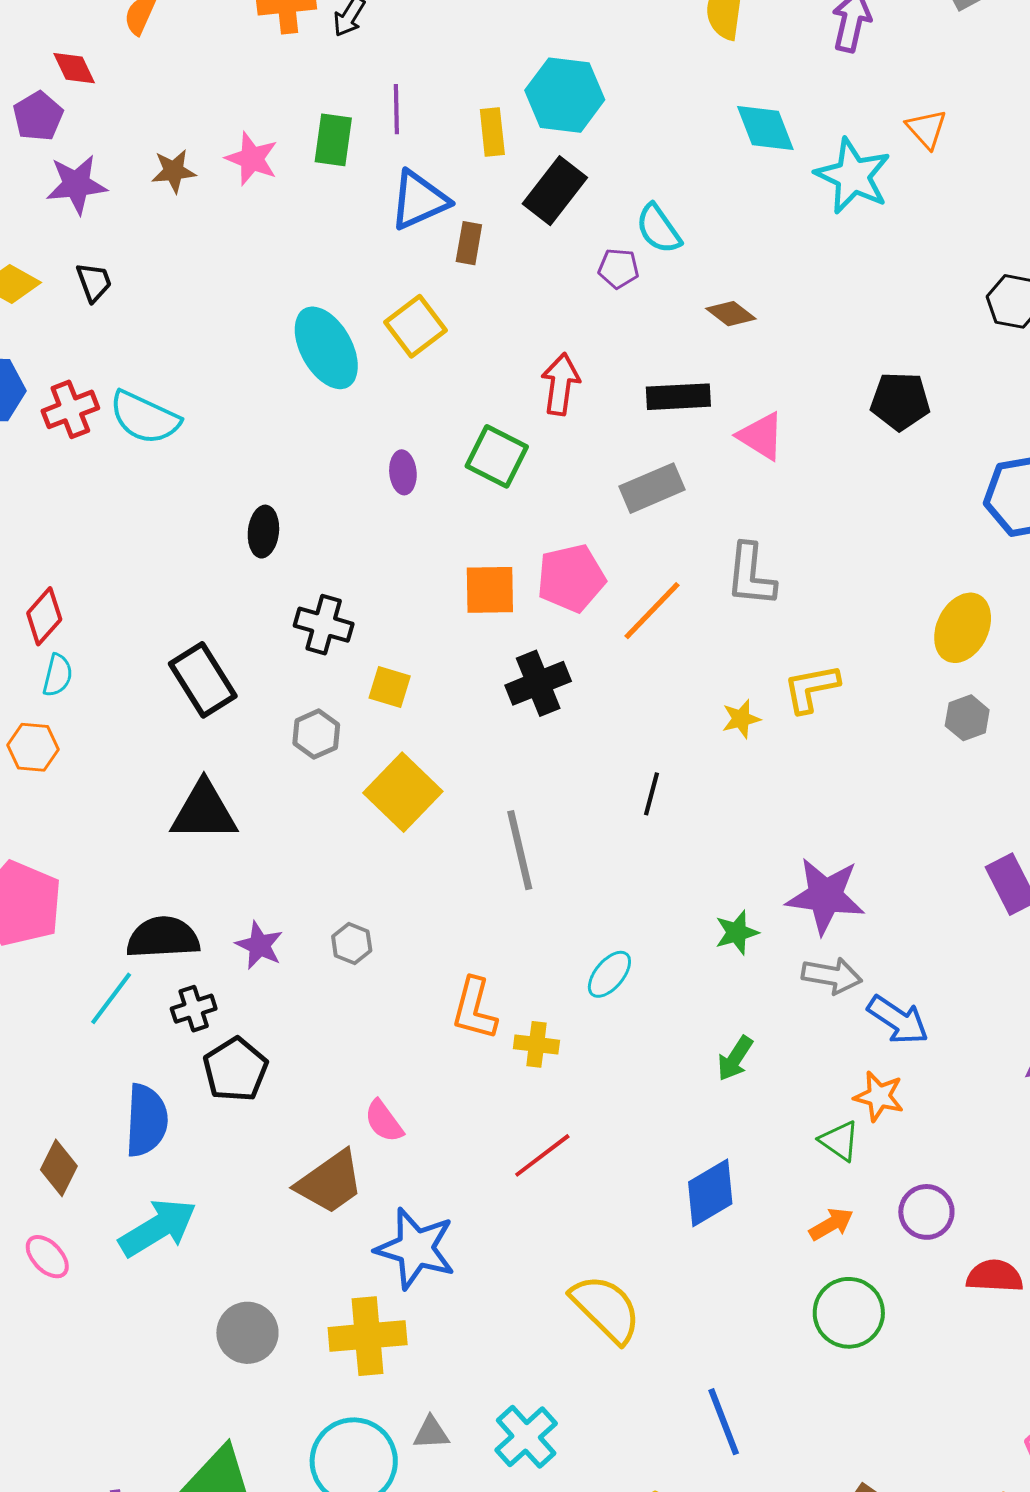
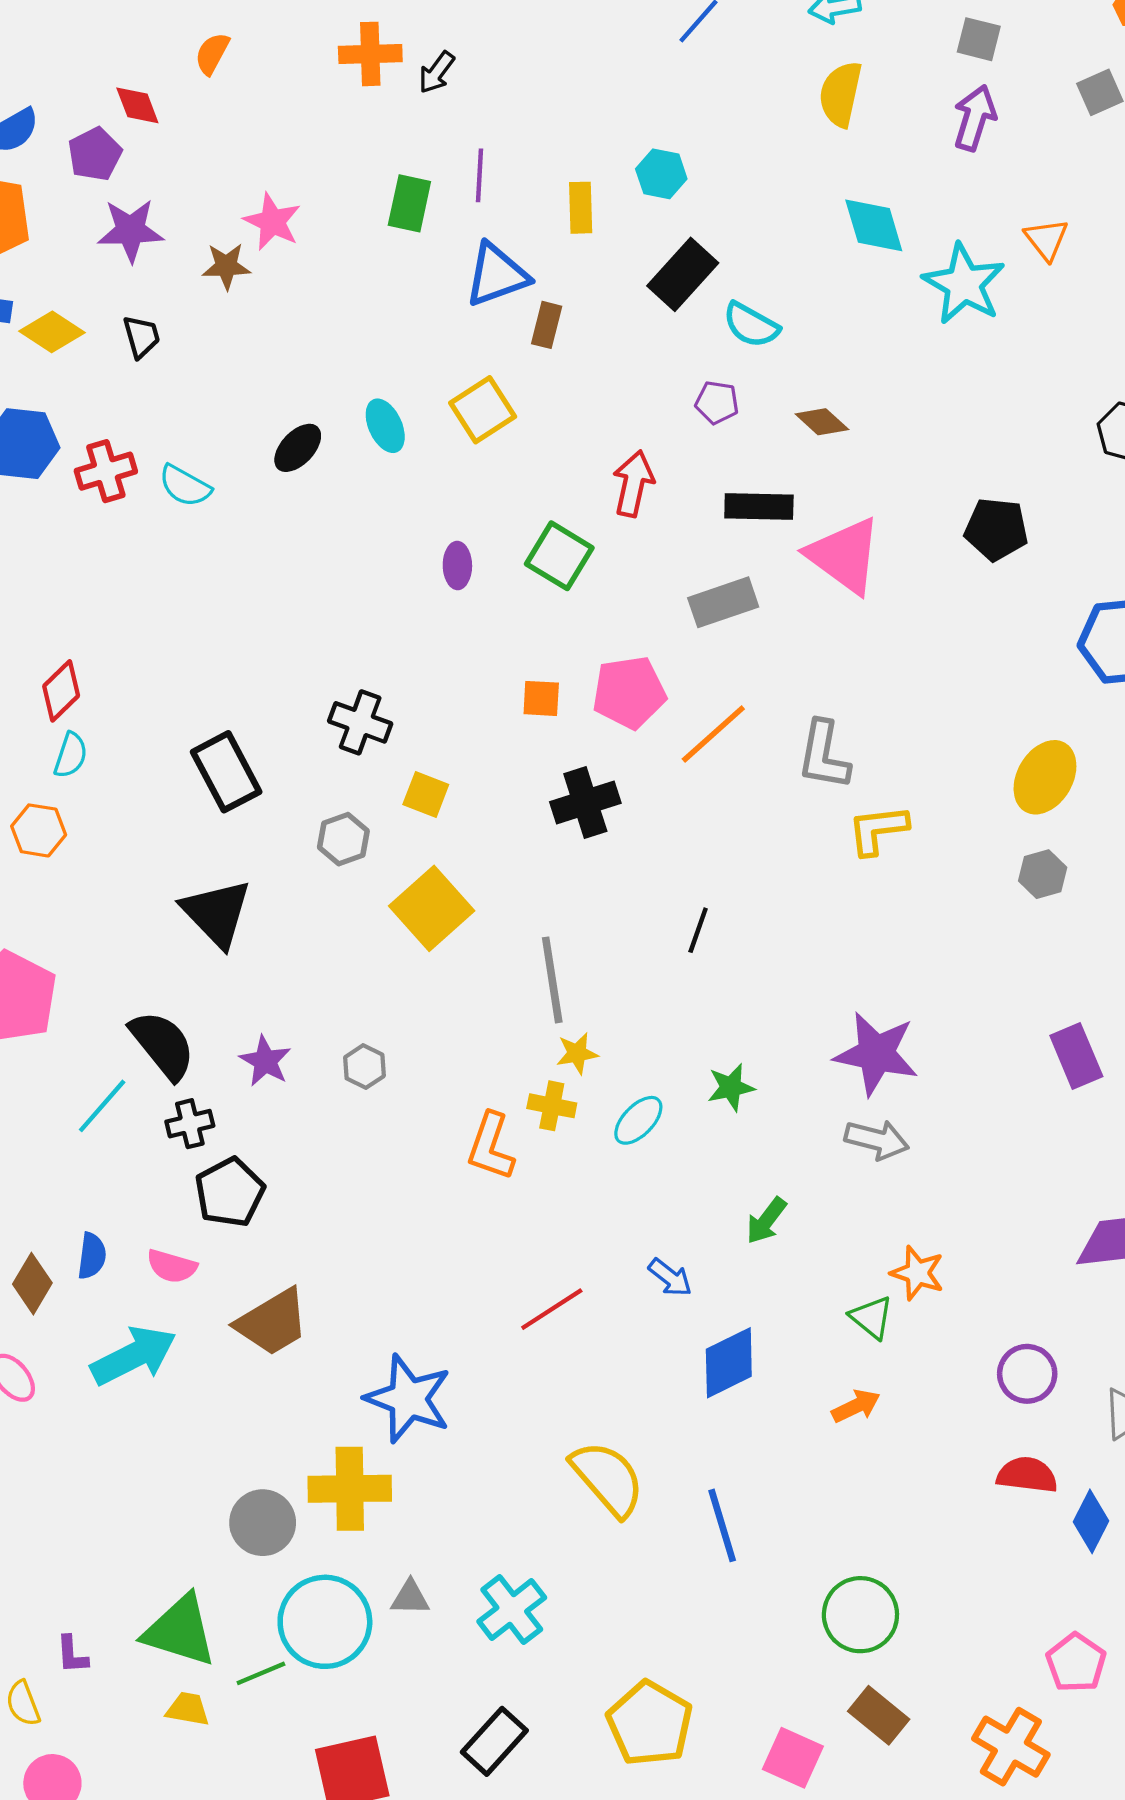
cyan hexagon: (565, 95) -> (661, 174), size x0.6
pink star: (252, 159) -> (272, 222), moved
brown star: (174, 171) -> (226, 266), moved
black rectangle: (555, 191) -> (683, 274), moved
cyan semicircle: (658, 229) -> (751, 325), turned -30
purple pentagon: (618, 268) -> (717, 402), moved
cyan ellipse: (326, 348) -> (385, 426), size x0.6
cyan semicircle: (145, 418) -> (185, 486), size x0.7
pink triangle: (761, 436) -> (844, 555), size x1.5
black ellipse: (263, 532) -> (298, 448), moved, turned 33
gray L-shape: (751, 575) -> (824, 755), moved
orange square: (490, 590) -> (541, 698), size x0.7
yellow star: (741, 719) -> (577, 1053), moved
black triangle: (204, 811) -> (217, 913), turned 42
green star: (737, 933) -> (731, 1087), moved
black semicircle: (163, 938) -> (163, 1045), turned 50
blue arrow: (898, 1020) -> (670, 1277), moved, size x0.7
yellow cross: (536, 1044) -> (552, 1106), moved
blue semicircle: (146, 1120) -> (92, 1256), moved, size x0.6
pink semicircle: (384, 1121) -> (172, 1266), moved, turned -42
brown trapezoid: (330, 1182) -> (272, 1322), moved
purple circle: (926, 1212) -> (1027, 1374), moved
green circle: (849, 1313) -> (860, 1615), moved
gray circle: (247, 1333) -> (263, 1523), moved
blue line: (724, 1422) -> (722, 1525), moved

